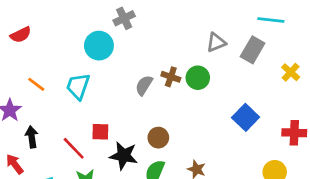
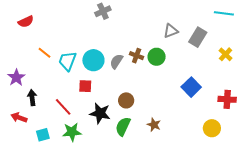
cyan line: (271, 20) -> (224, 13), moved
cyan circle: (99, 46) -> (93, 60), moved
orange line: (36, 84) -> (45, 53), moved
red square: (100, 132) -> (85, 86), moved
red arrow: (15, 164) -> (19, 118), turned -35

